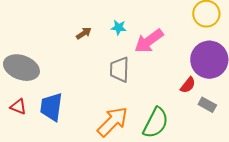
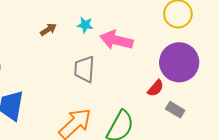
pink arrow: (149, 41) -> (116, 40), turned 48

